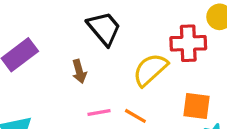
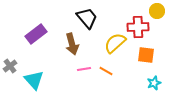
brown arrow: (79, 71) -> (72, 44), size x1.5
orange square: (196, 106) -> (146, 55), moved

